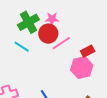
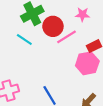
pink star: (52, 19) -> (82, 15), moved

